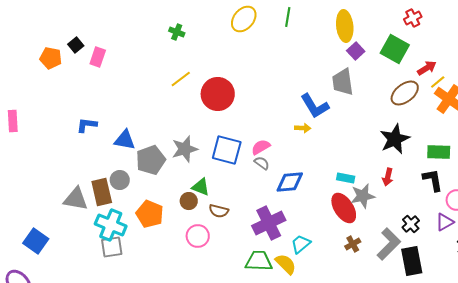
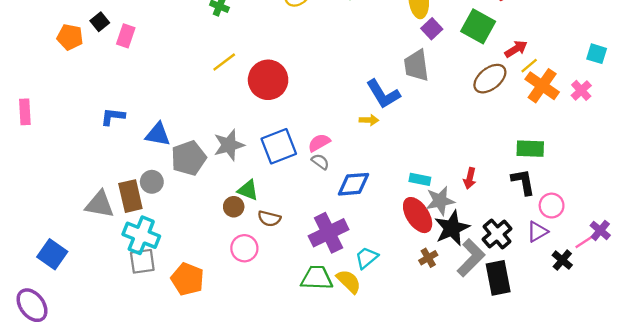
black star: (395, 139) -> (452, 228), moved
blue square: (227, 150) -> (279, 146), turned -36
orange pentagon: (150, 214) -> (187, 279), moved
black cross: (411, 224) -> (497, 234), size x1.4

